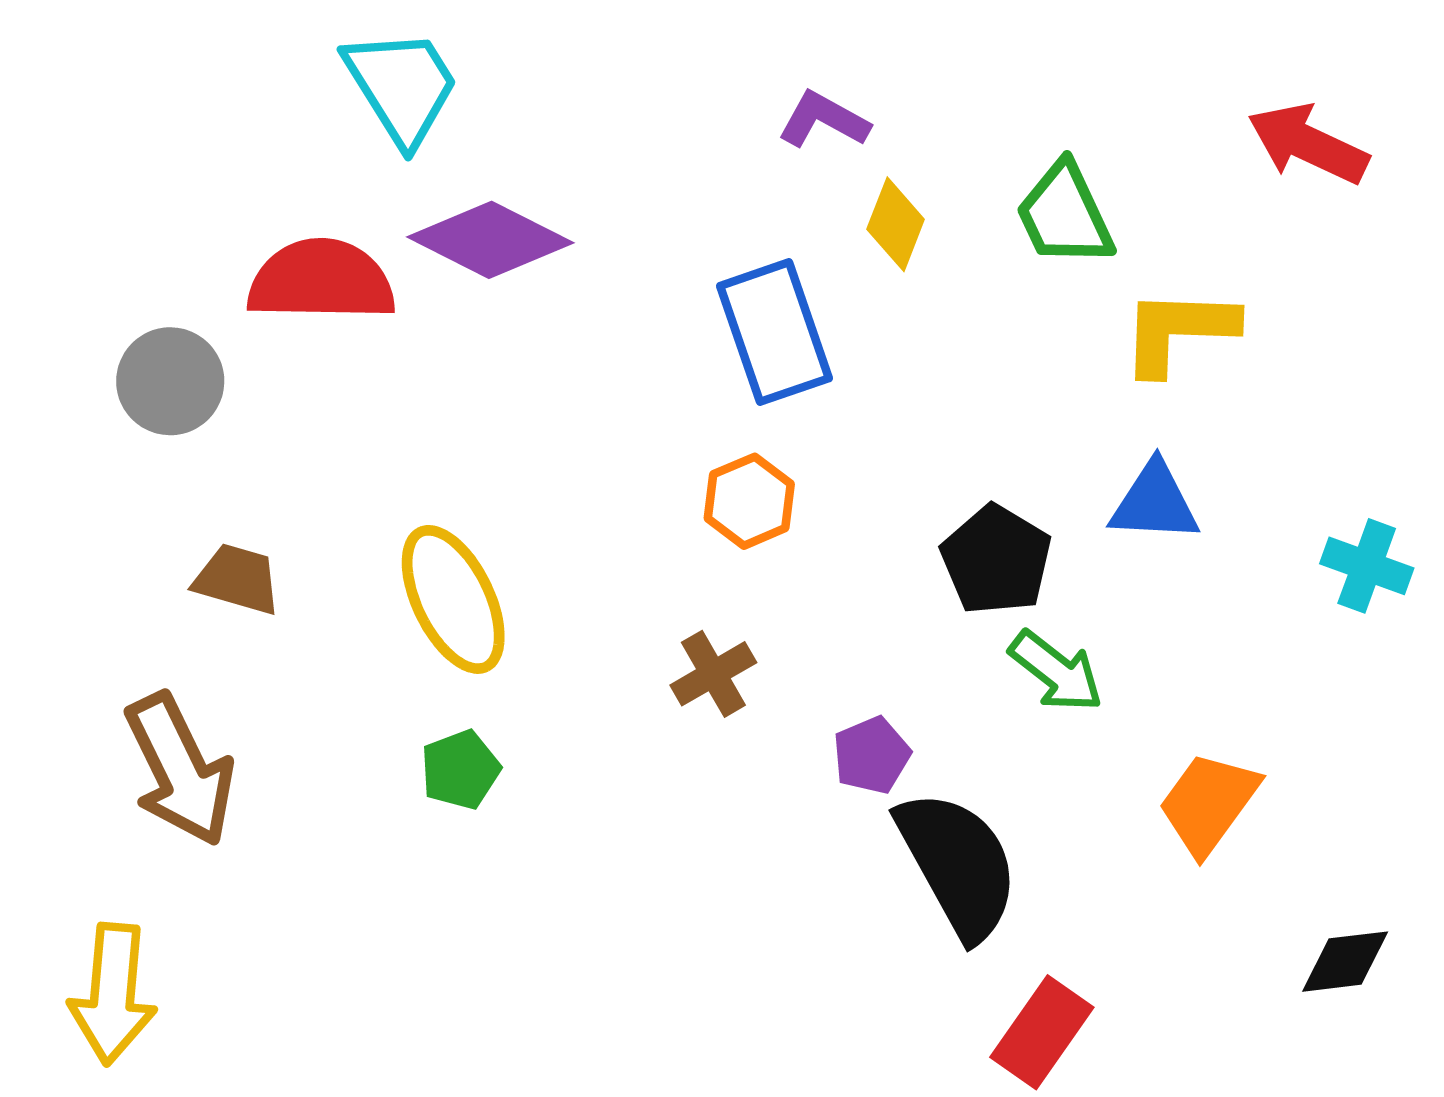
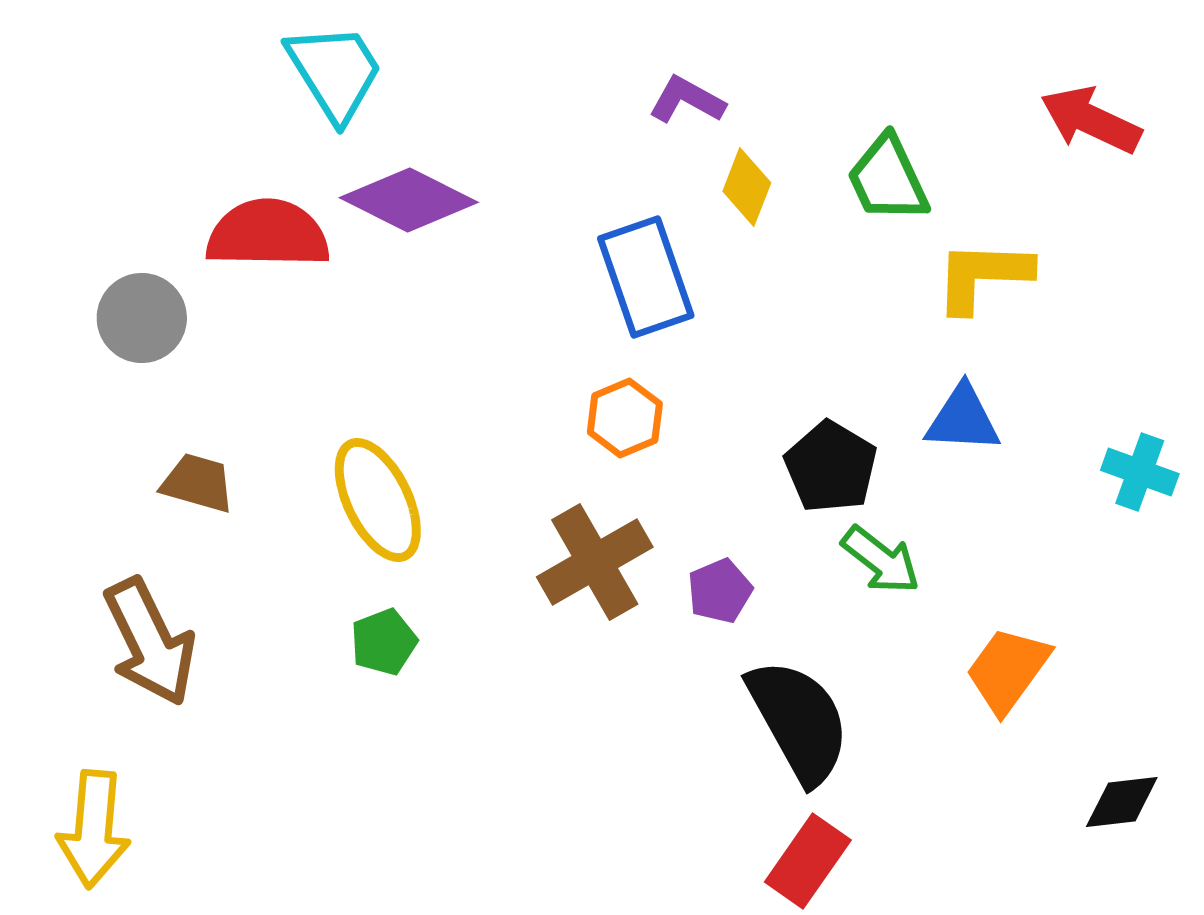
brown cross: (713, 674) -> (595, 562), size x1.6
purple pentagon: (872, 755) -> (720, 591), moved
red rectangle: (1042, 1032) -> (808, 861), moved

